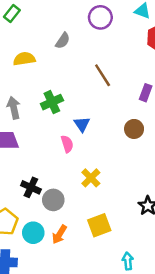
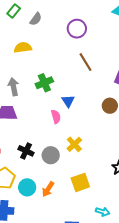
purple circle: (100, 17) -> (77, 29), moved
gray semicircle: (63, 41) -> (36, 19), moved
gray circle: (53, 200) -> (51, 155), moved
cyan arrow: (128, 261) -> (103, 212), turned 112

